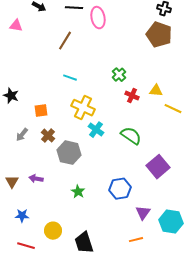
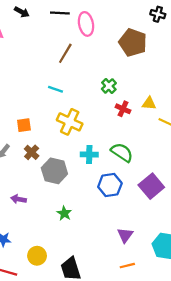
brown pentagon: (159, 35) -> (133, 42), moved
brown line: (65, 41) -> (65, 53), moved
cyan cross: (96, 130) -> (89, 155), moved, turned -35
blue hexagon: (120, 189) -> (110, 185), moved
purple triangle: (143, 213) -> (125, 235), moved

